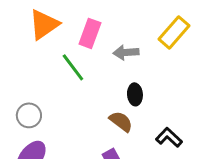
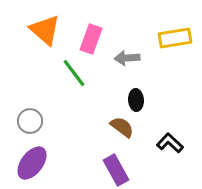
orange triangle: (44, 24) -> (45, 30), turned -44
yellow rectangle: (174, 32) -> (175, 38), turned 40

